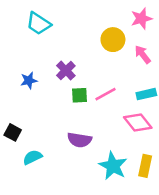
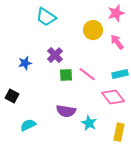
cyan trapezoid: (39, 24) -> (46, 17), moved
pink line: (105, 94) -> (87, 74), turned 66
black square: (13, 132) -> (12, 96), moved
cyan star: (113, 166) -> (89, 123), moved, size x0.7

